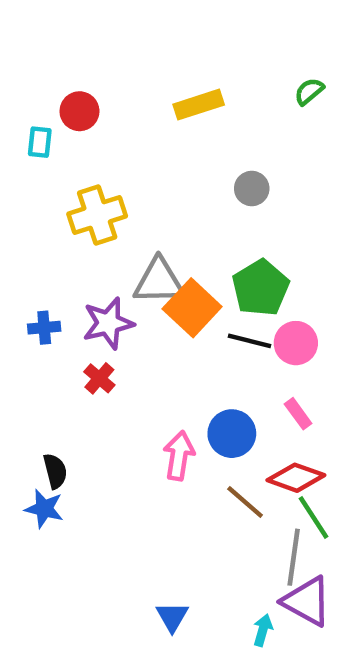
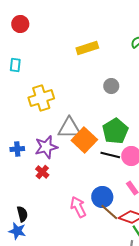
red circle: (79, 111) -> (20, 24), moved
pink arrow: (179, 456) -> (78, 207), turned -35
brown line: (245, 502) -> (109, 212), moved

